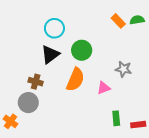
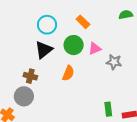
orange rectangle: (118, 21) -> (83, 22), moved
orange semicircle: (75, 80) -> (68, 73), size x0.7
pink triangle: (104, 88) -> (95, 48), moved

